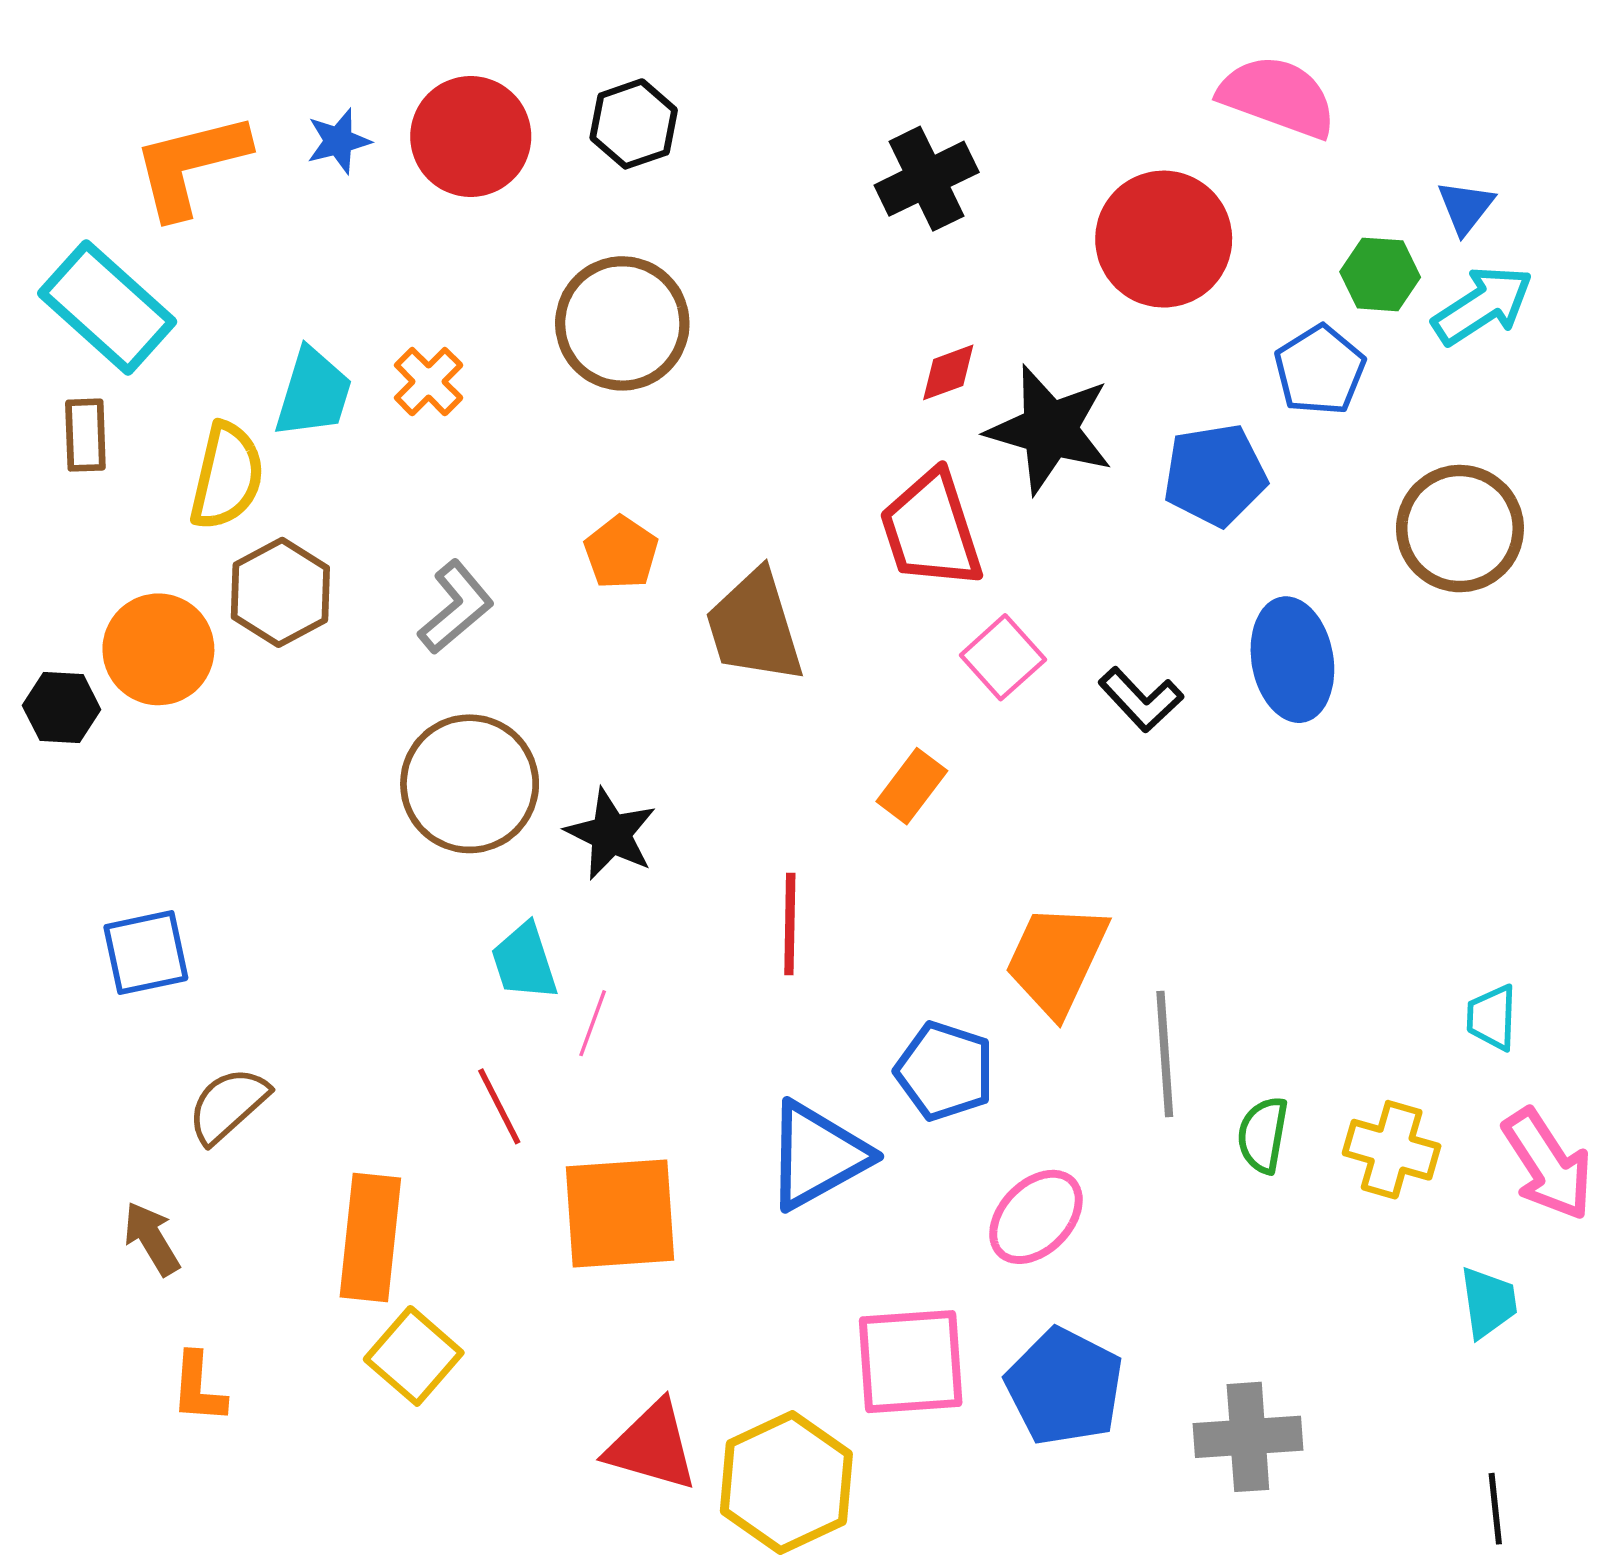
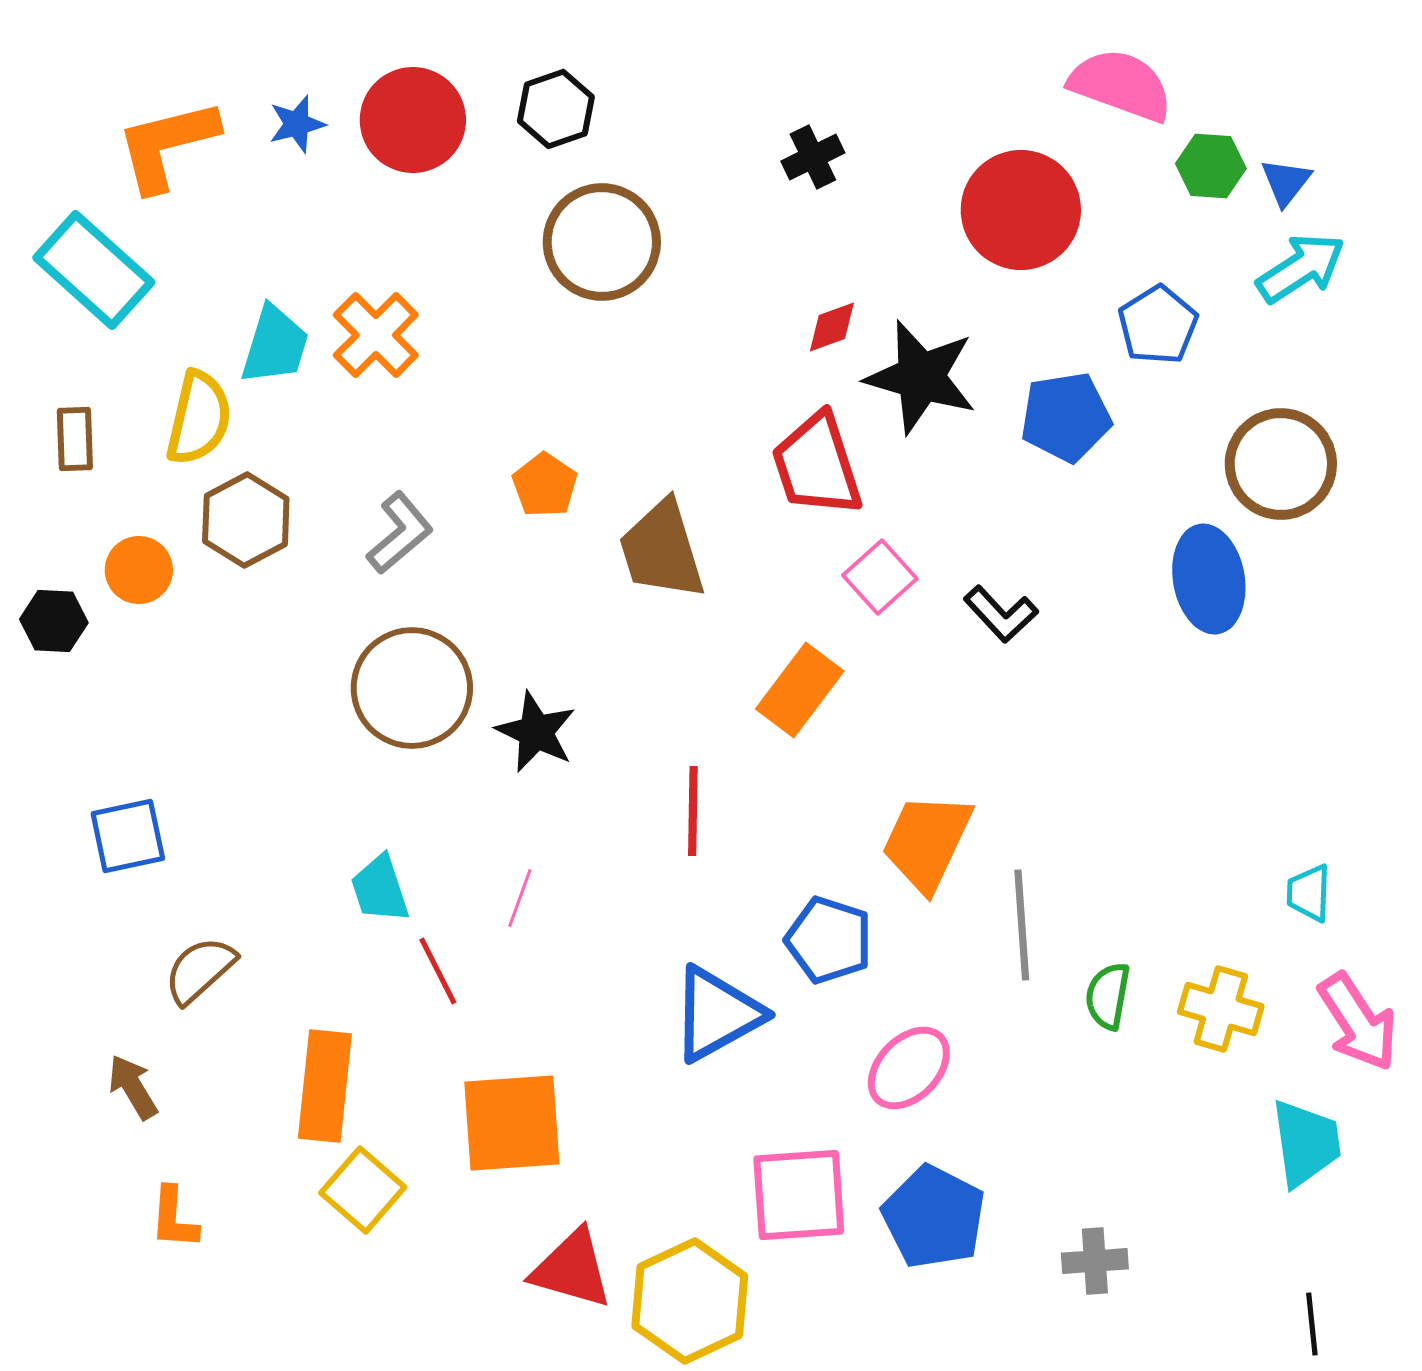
black cross: (927, 179) -> (813, 157), size x0.7
green hexagon: (1380, 274) -> (1211, 166), moved
brown circle: (622, 323) -> (602, 242), moved
orange cross: (429, 382) -> (376, 335), size x1.4
brown rectangle: (85, 435) -> (75, 439), moved
orange circle: (158, 649) -> (139, 570), size x0.7
blue ellipse: (1292, 660) -> (1209, 579), moved
orange rectangle: (912, 786) -> (800, 690), size x1.4
cyan trapezoid: (524, 962) -> (380, 889), moved
orange square: (620, 1214) -> (512, 1123), moved
cyan trapezoid: (1488, 1302) -> (1306, 1143), size x1.4
gray cross: (1248, 1437) -> (1095, 1261), size x0.7

